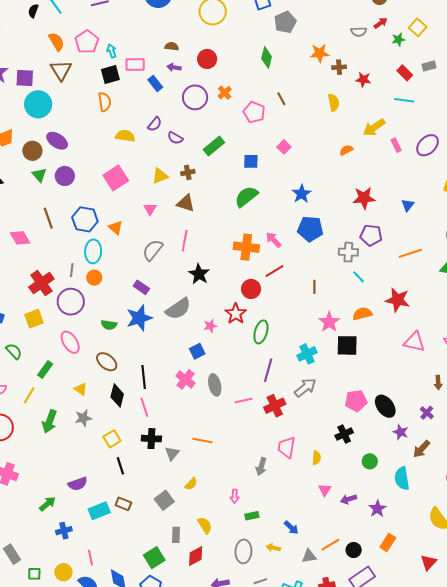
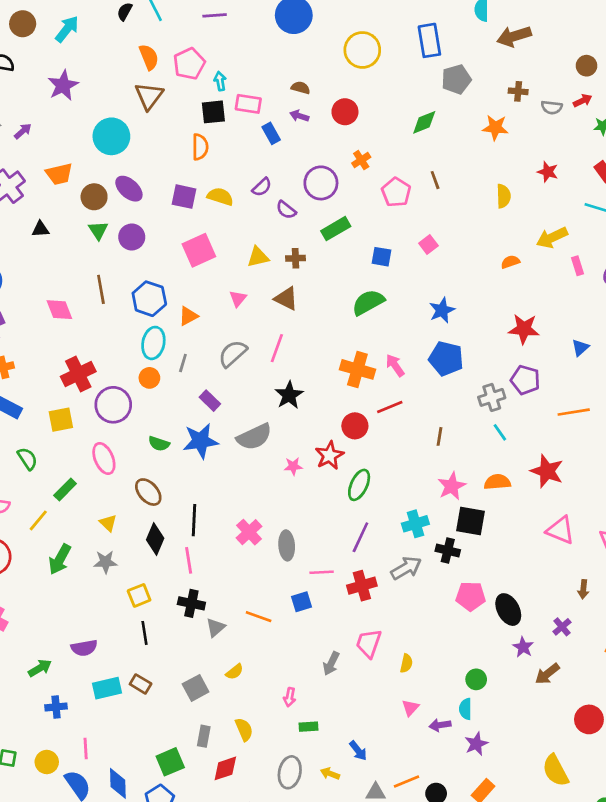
green diamond: (267, 58) -> (424, 122), turned 45
brown cross: (339, 67) -> (518, 91), moved
purple square: (25, 78) -> (184, 197), moved
purple circle: (195, 97) -> (321, 183), moved
orange triangle: (116, 228) -> (188, 316), turned 42
gray cross: (348, 252) -> (492, 397), turned -30
gray line: (72, 270) -> (183, 363), moved
blue square: (197, 351) -> (302, 602), moved
black cross: (344, 434) -> (448, 551), moved, turned 30
cyan semicircle: (402, 478) -> (465, 709), moved, size x0.7

